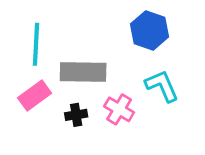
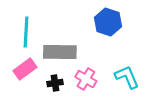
cyan L-shape: (162, 86) -> (127, 77), moved

